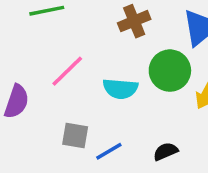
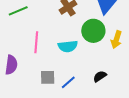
pink line: (67, 71) -> (36, 42), turned -30

